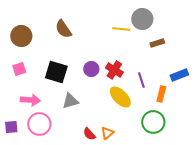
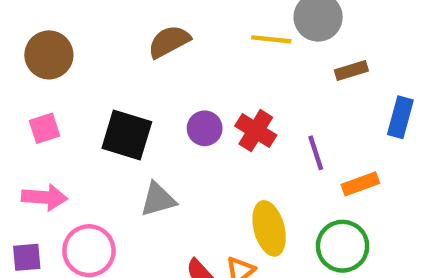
brown semicircle: (63, 29) -> (169, 42), moved, turned 96
blue rectangle: (179, 75) -> (400, 117), moved, turned -54
orange rectangle: (161, 94) -> (360, 184), turned 56
yellow ellipse: (120, 97) -> (269, 228), moved, turned 30
pink arrow: (30, 100) -> (44, 197), moved

